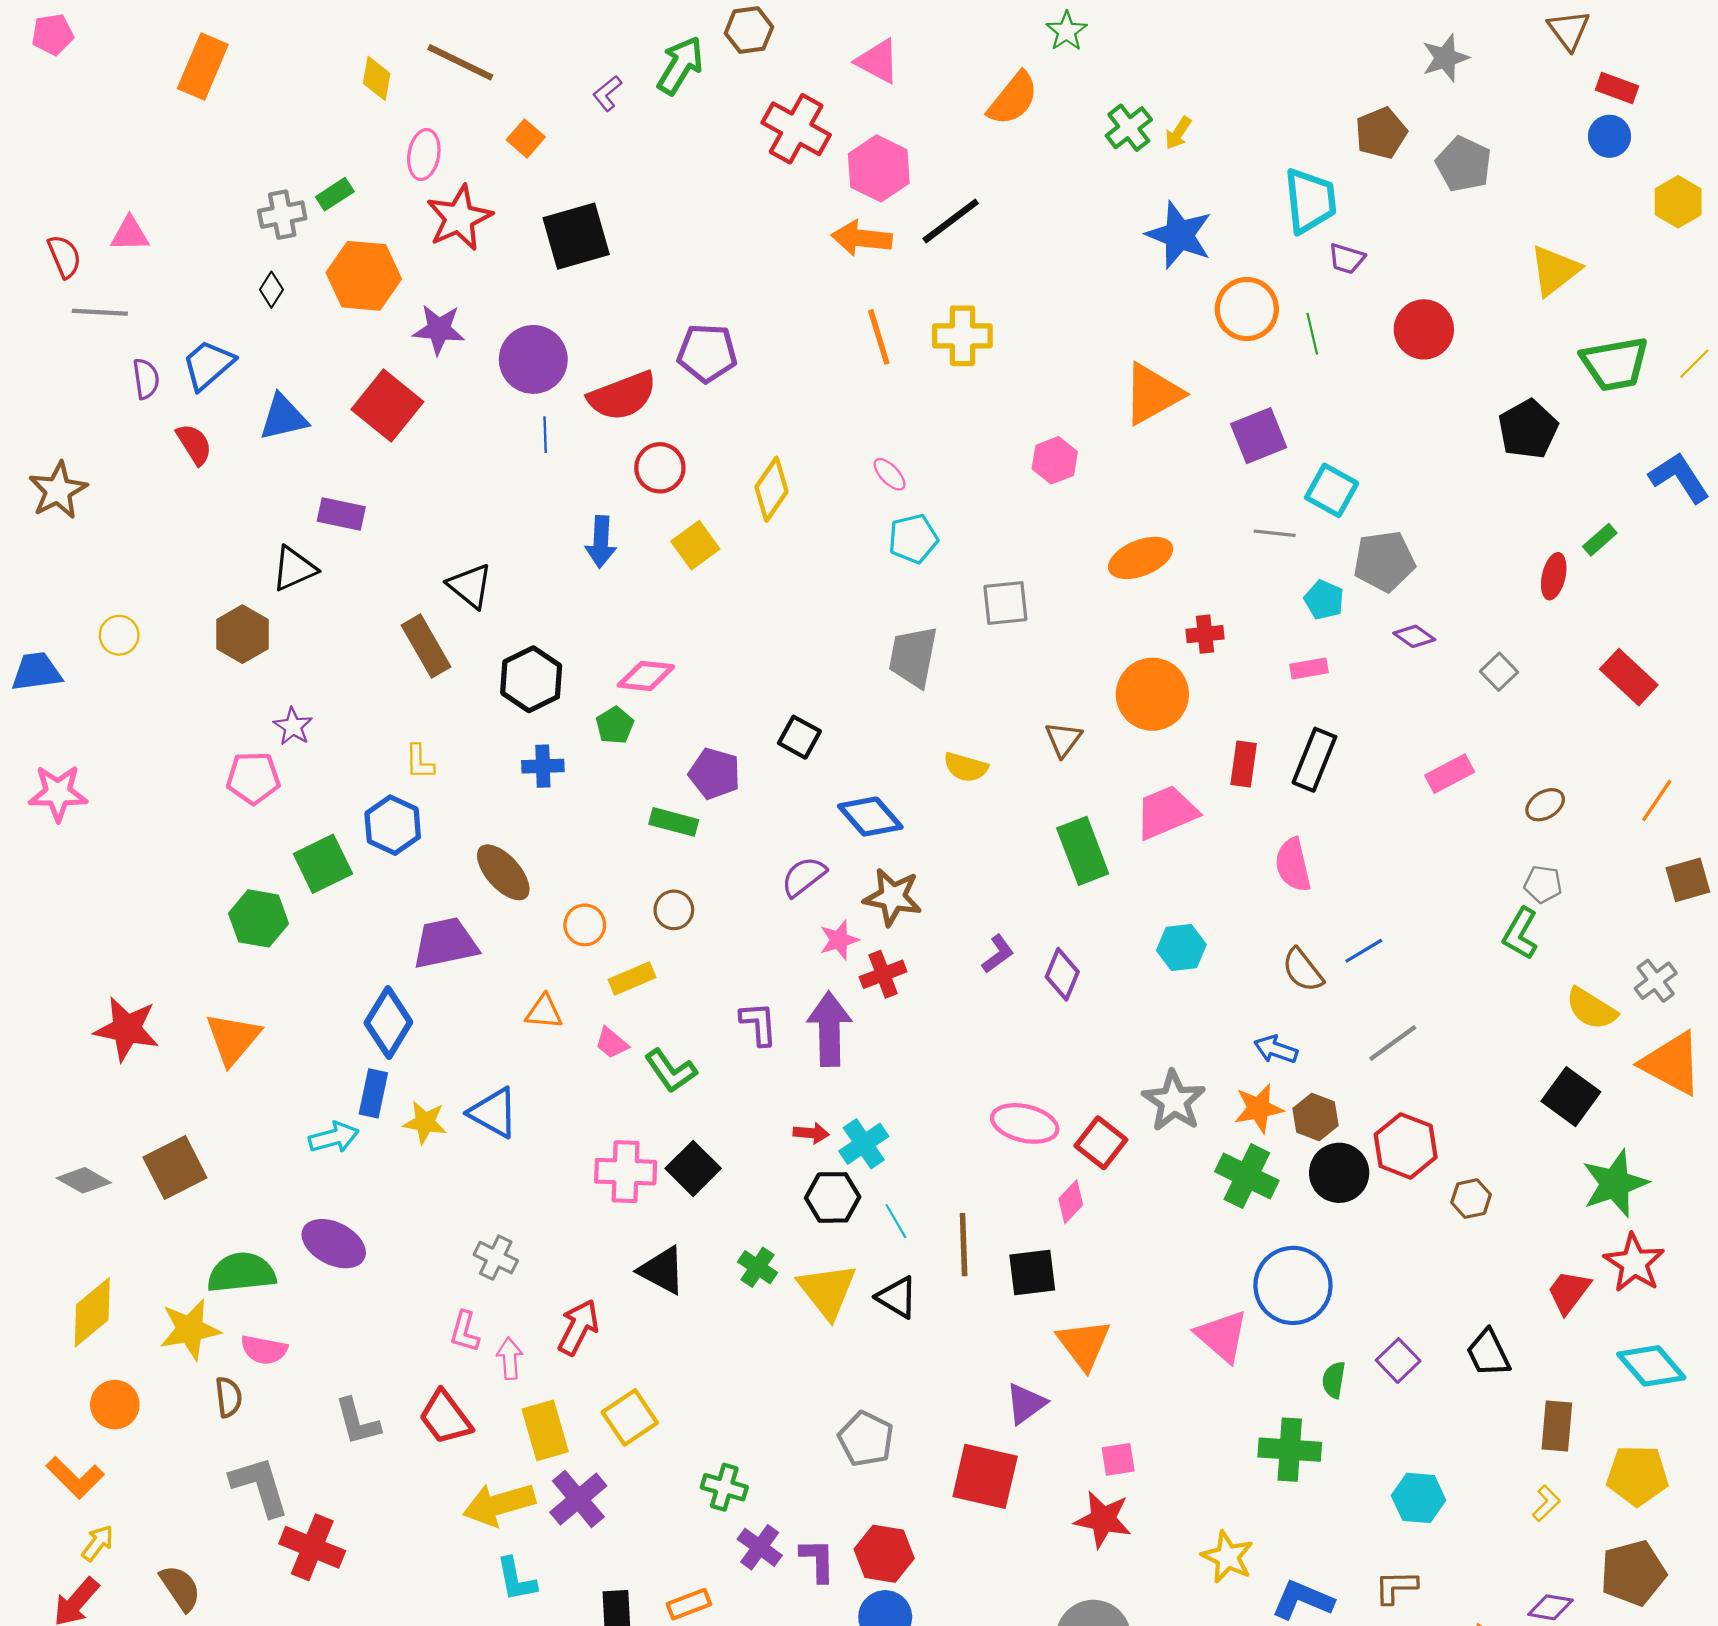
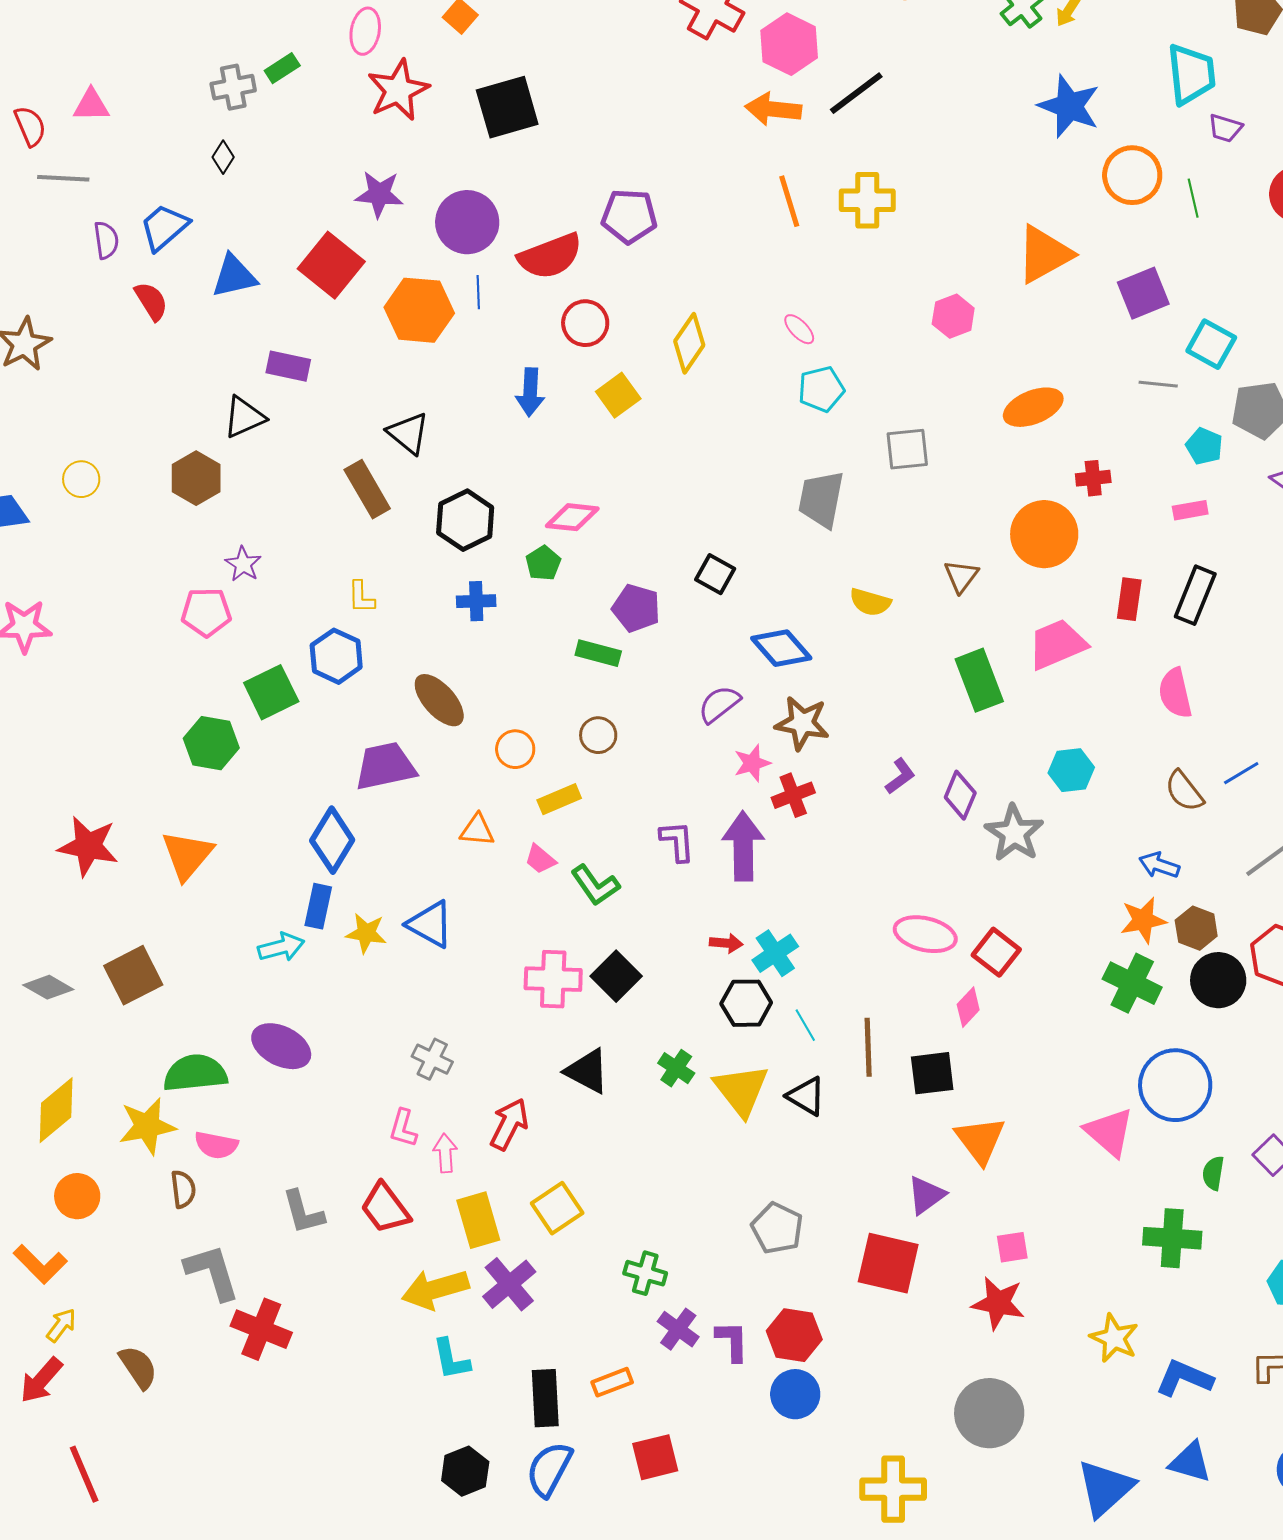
orange hexagon: (364, 276) -> (419, 310), moved
gray star: (1174, 1101) -> (1014, 833), moved

